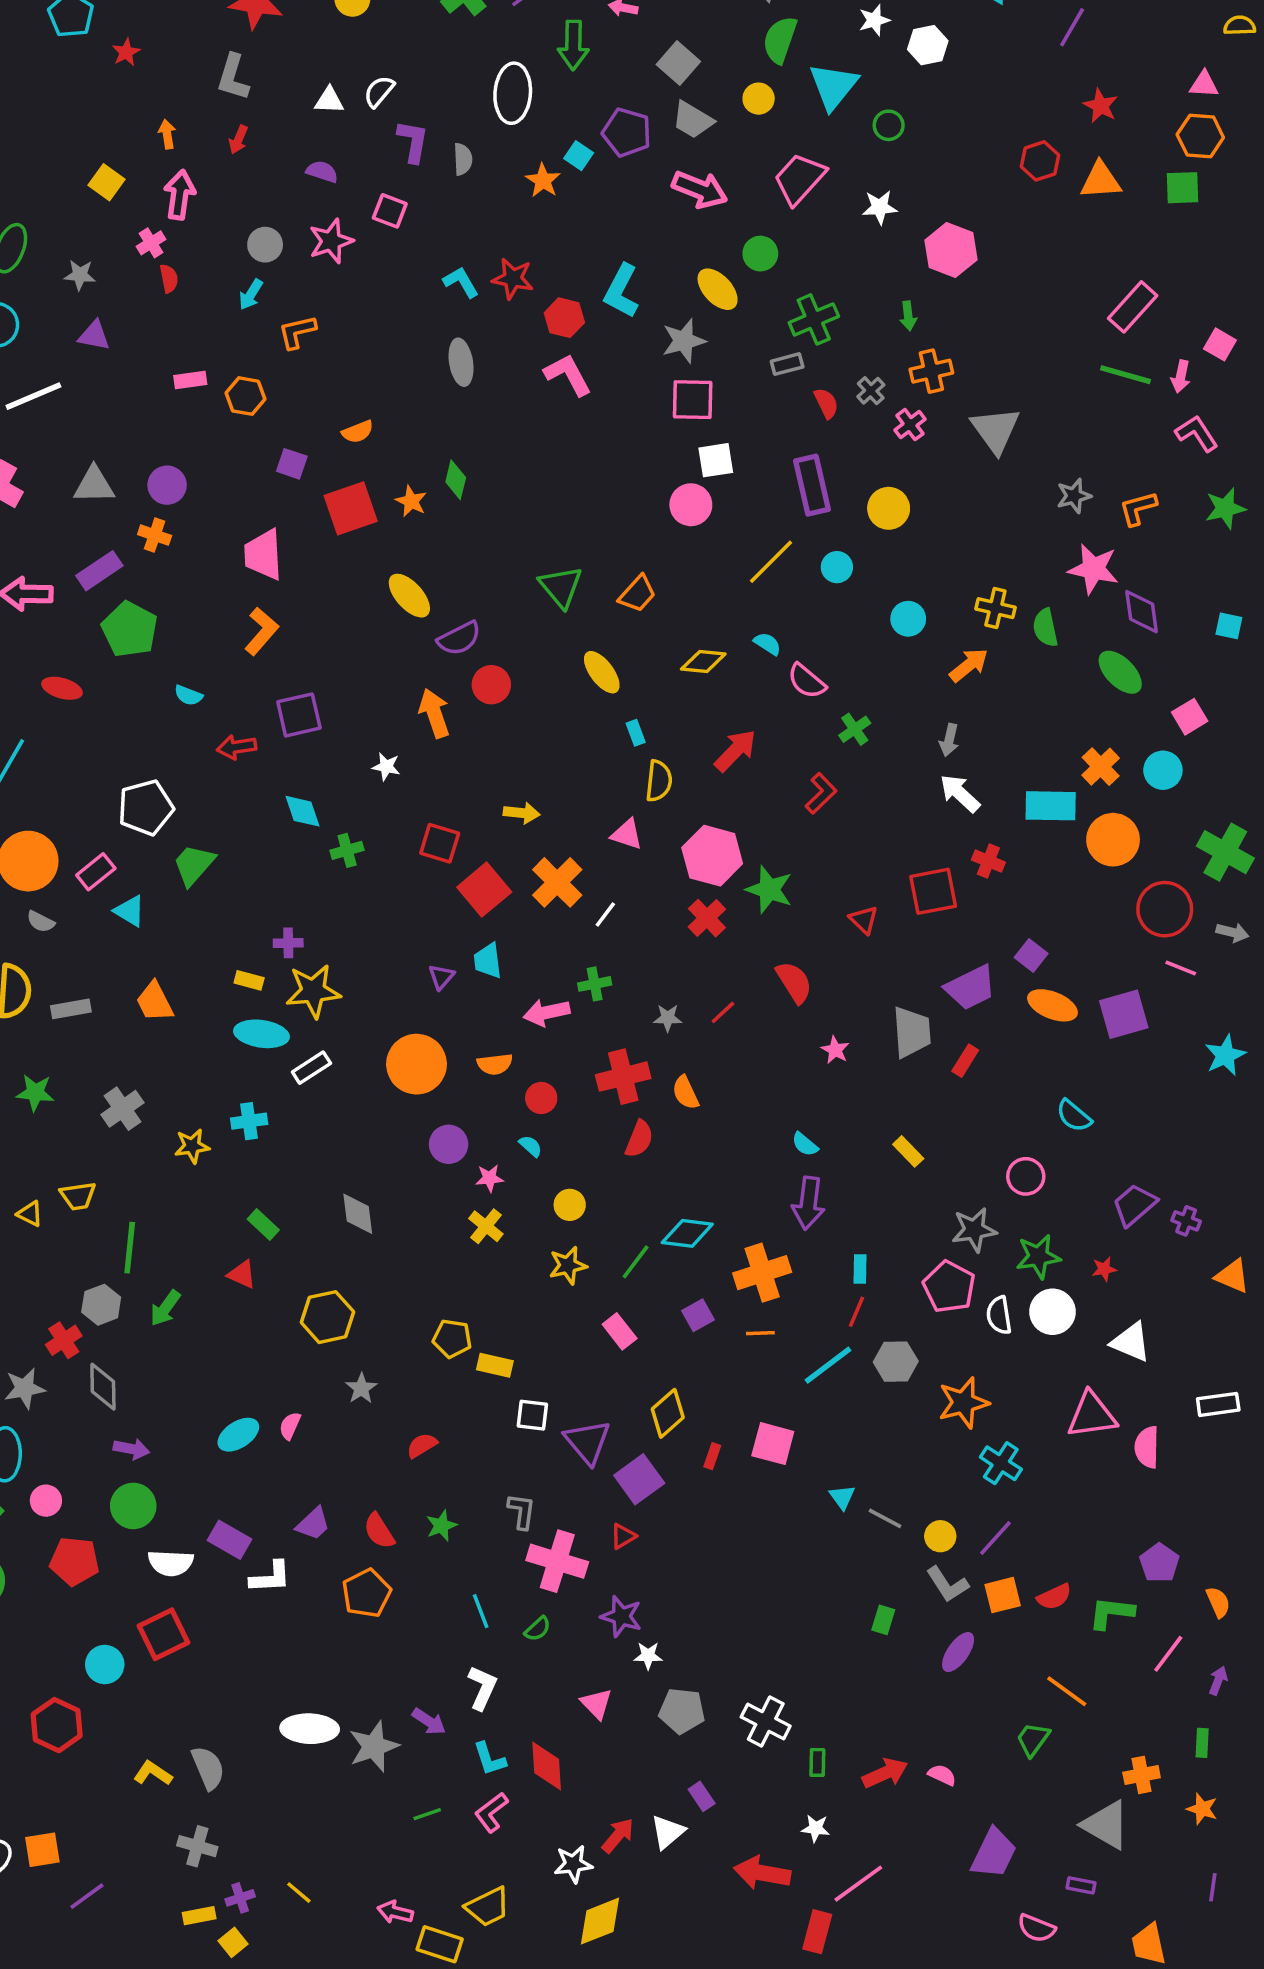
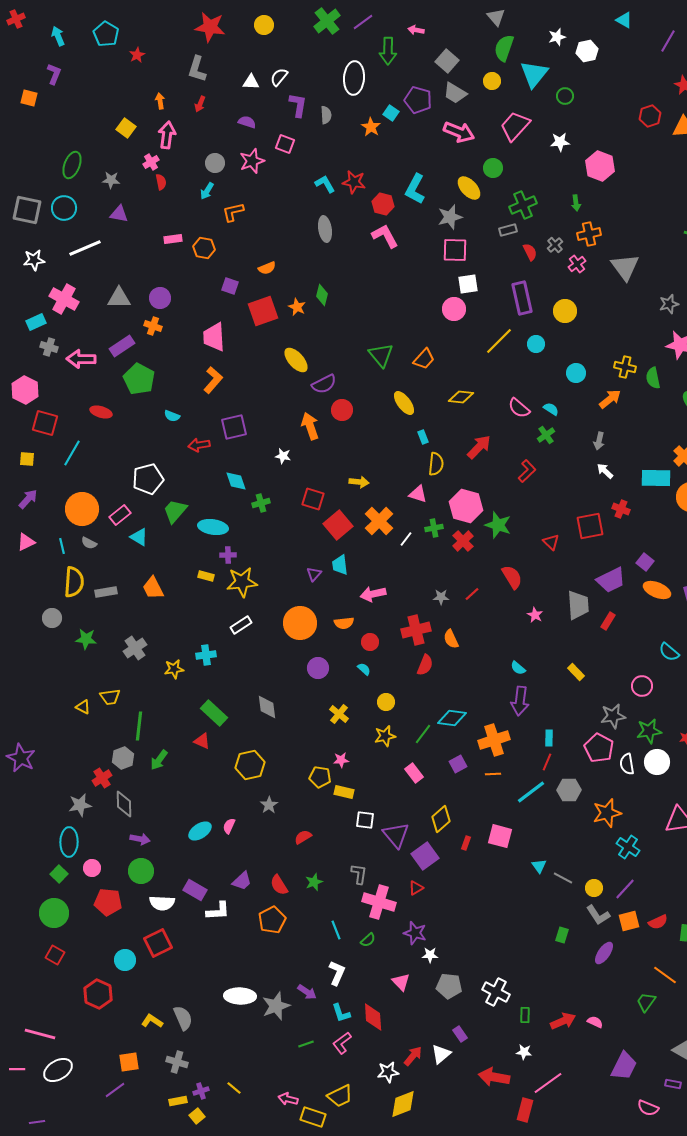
cyan semicircle: (767, 644) -> (551, 409), moved
white arrow: (960, 793) -> (605, 471), size x0.7
green cross: (595, 984) -> (434, 528), moved
cyan ellipse: (262, 1034) -> (213, 527), moved
pink star: (490, 1178) -> (341, 760), moved
green rectangle: (263, 1224) -> (214, 713), size x1.5
orange square: (42, 1850) -> (129, 1062), moved

